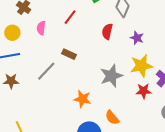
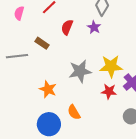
red semicircle: (107, 31) -> (67, 27), moved
purple star: (137, 38) -> (94, 27), moved
gray line: (46, 71) -> (17, 56), turned 30

